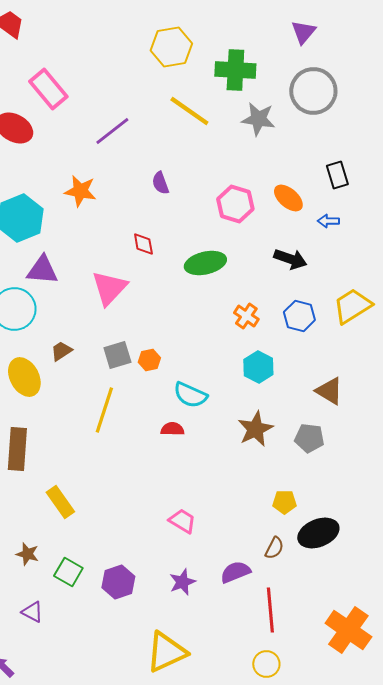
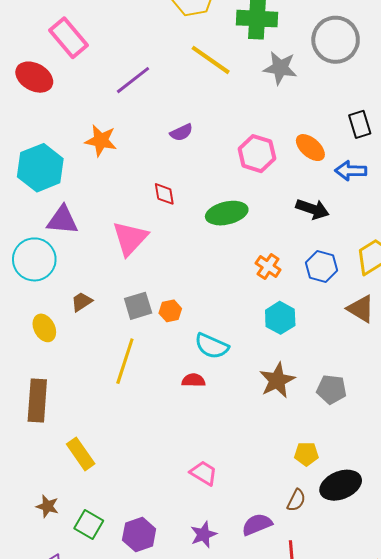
purple semicircle: (160, 183) -> (181, 132), turned -95
blue arrow: (328, 221) -> (351, 171), size x1.4
yellow ellipse: (24, 377) -> (44, 328), size x0.7
brown triangle: (329, 391) -> (361, 309), moved

